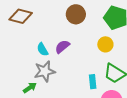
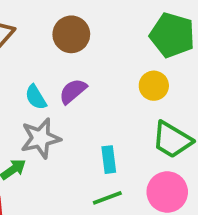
brown circle: (76, 14) -> (71, 34), moved
cyan rectangle: (93, 82) -> (109, 160), moved

